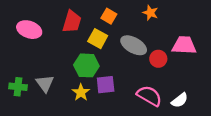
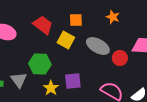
orange square: (109, 16) -> (76, 20), turned -32
red trapezoid: (72, 22) -> (43, 25), turned -70
green hexagon: (86, 65) -> (40, 64), moved

